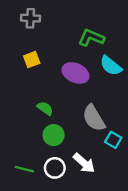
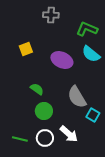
gray cross: (30, 18) -> (51, 15), moved
green L-shape: (91, 38) -> (87, 29), moved

